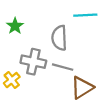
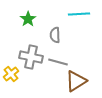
green star: (15, 26) -> (28, 19), moved
gray semicircle: (59, 38) -> (55, 35), size x0.7

